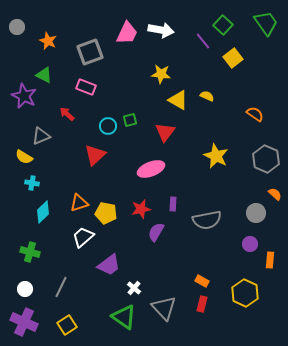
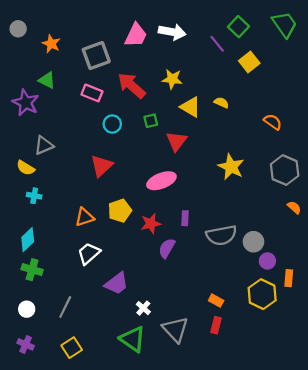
red arrow: (67, 114) -> (132, 85), moved, size x1.8
green square: (130, 120) -> (151, 121), moved
cyan circle: (108, 126) -> (112, 124), moved
cyan diamond: (43, 212) -> (28, 240), moved
yellow pentagon: (106, 213) -> (120, 211), moved, turned -30
gray circle: (256, 213) -> (254, 242), moved
yellow hexagon: (245, 293) -> (262, 294), moved
purple cross: (24, 322) -> (26, 344), size x0.6

